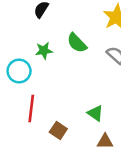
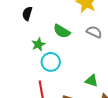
cyan circle: (19, 71) -> (51, 62), moved

